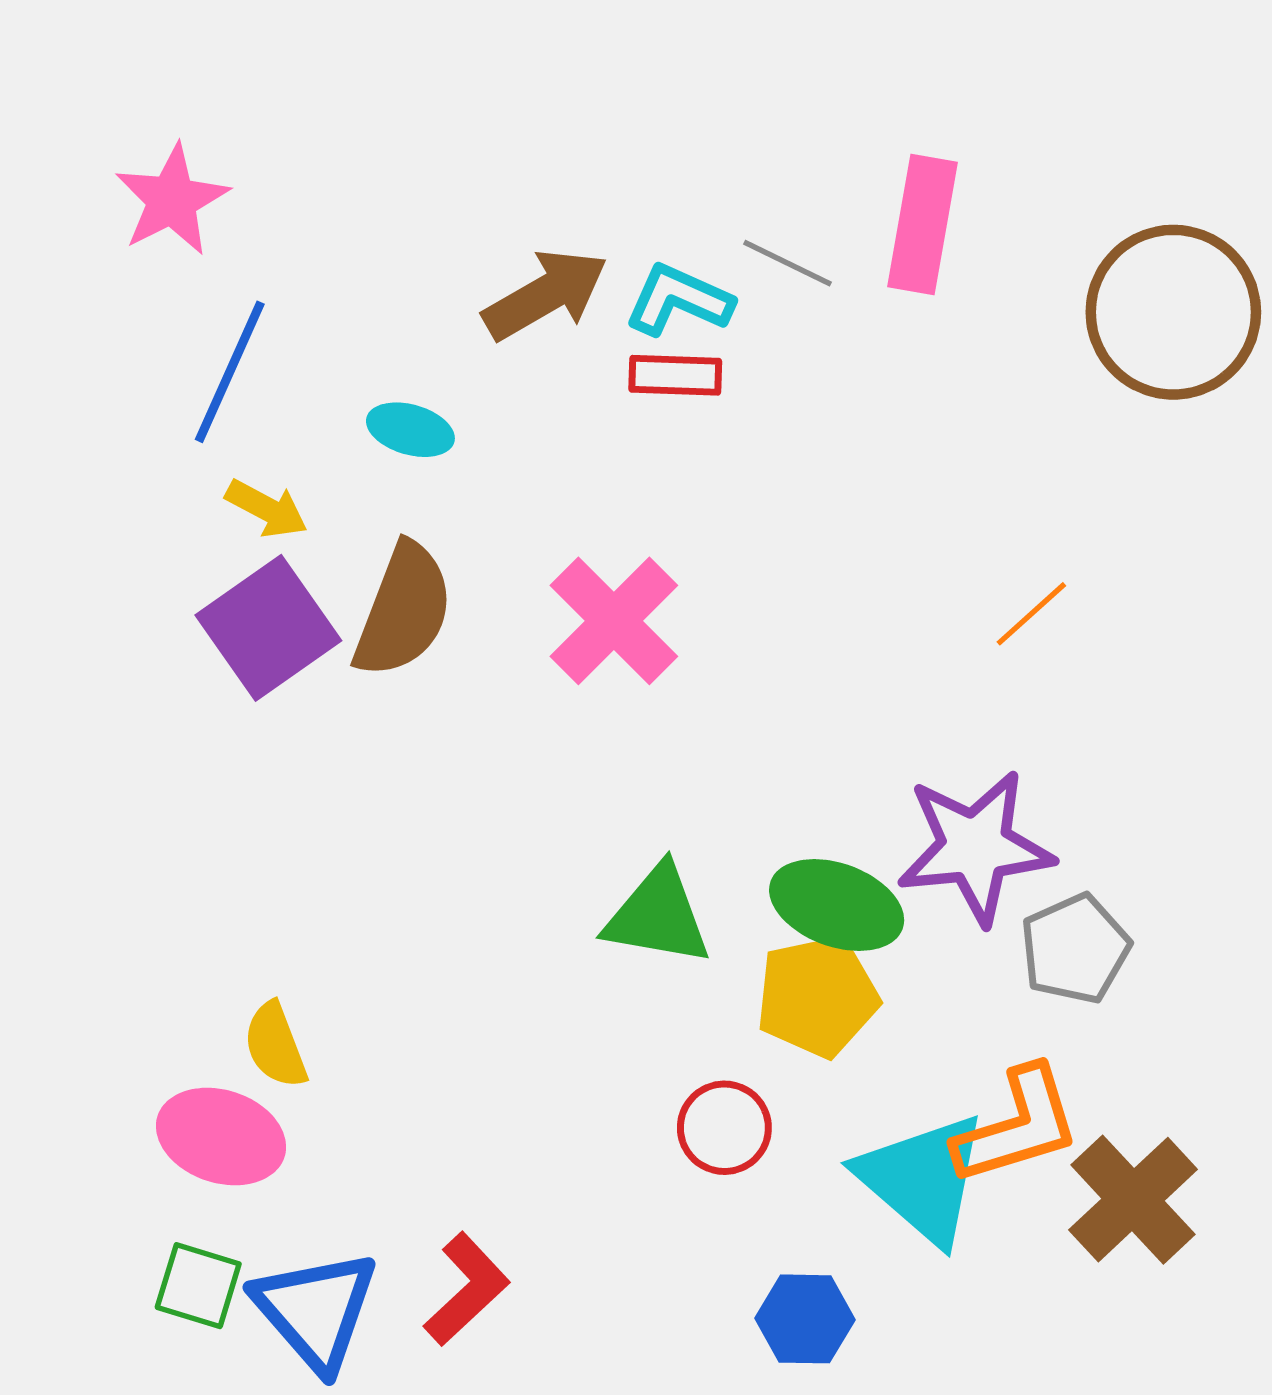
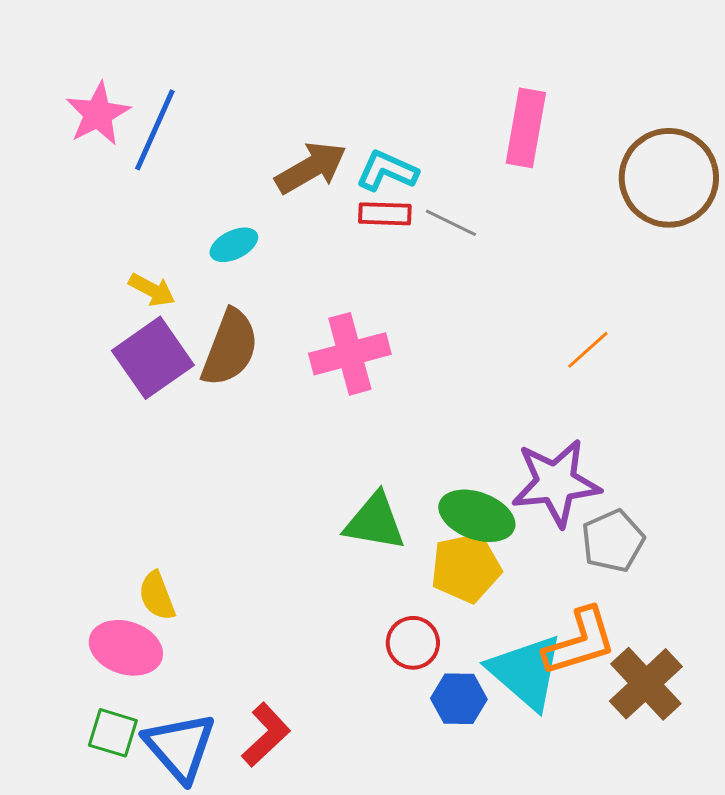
gray line: (788, 263) -> (451, 223), moved
blue line: (230, 372) -> (155, 130), moved
cyan ellipse: (410, 430) -> (234, 245), turned -42
pink cross: (614, 621) -> (350, 354), turned 30
blue hexagon: (805, 1319) -> (459, 699), moved

